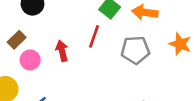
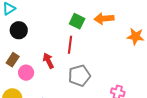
gray pentagon: (135, 50) -> (79, 76), moved

